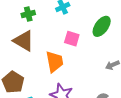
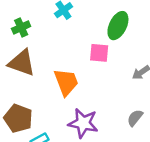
pink square: (72, 39) -> (99, 53), moved

